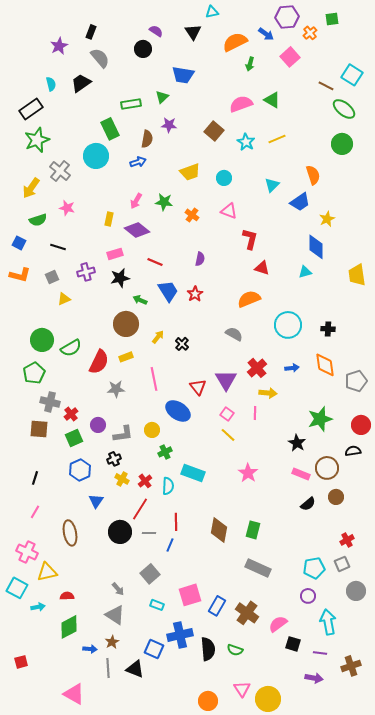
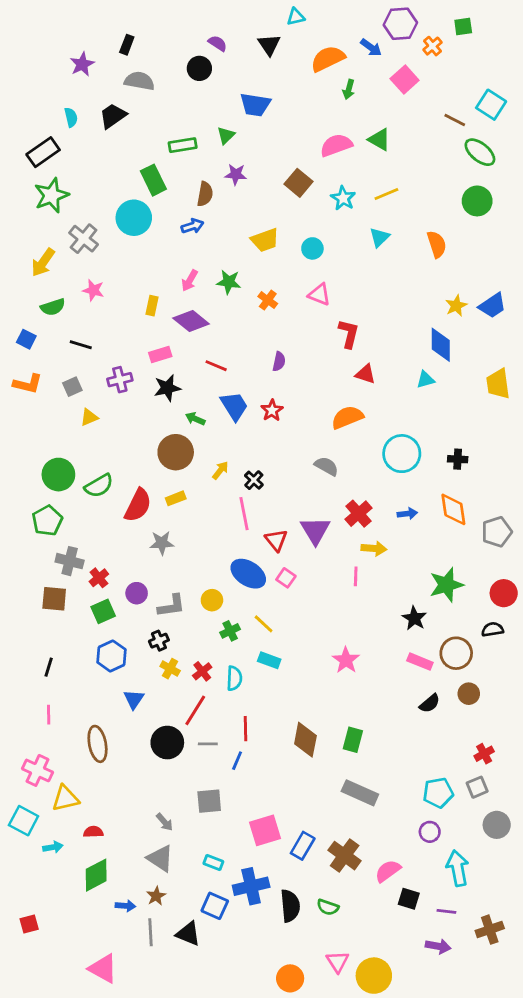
gray semicircle: (100, 58) -> (139, 81), turned -40
cyan triangle: (272, 185) -> (379, 237), moved
blue trapezoid: (300, 202) -> (492, 306), moved
pink line: (154, 379) -> (244, 514), moved
pink square: (227, 414) -> (286, 578), moved
yellow line: (228, 435) -> (264, 624), moved
cyan rectangle: (193, 473) -> (269, 660), size x0.7
pink line: (35, 512) -> (49, 715), turned -32
gray square: (150, 574) -> (209, 801), turned 36
cyan rectangle: (157, 605) -> (213, 863), moved

